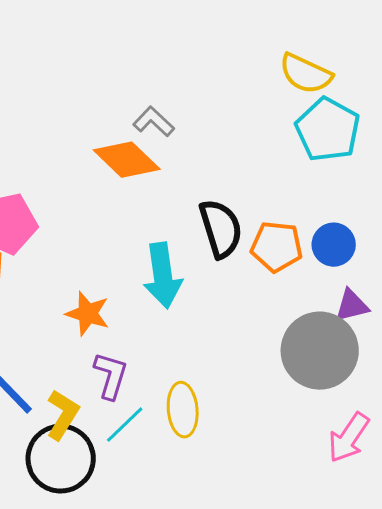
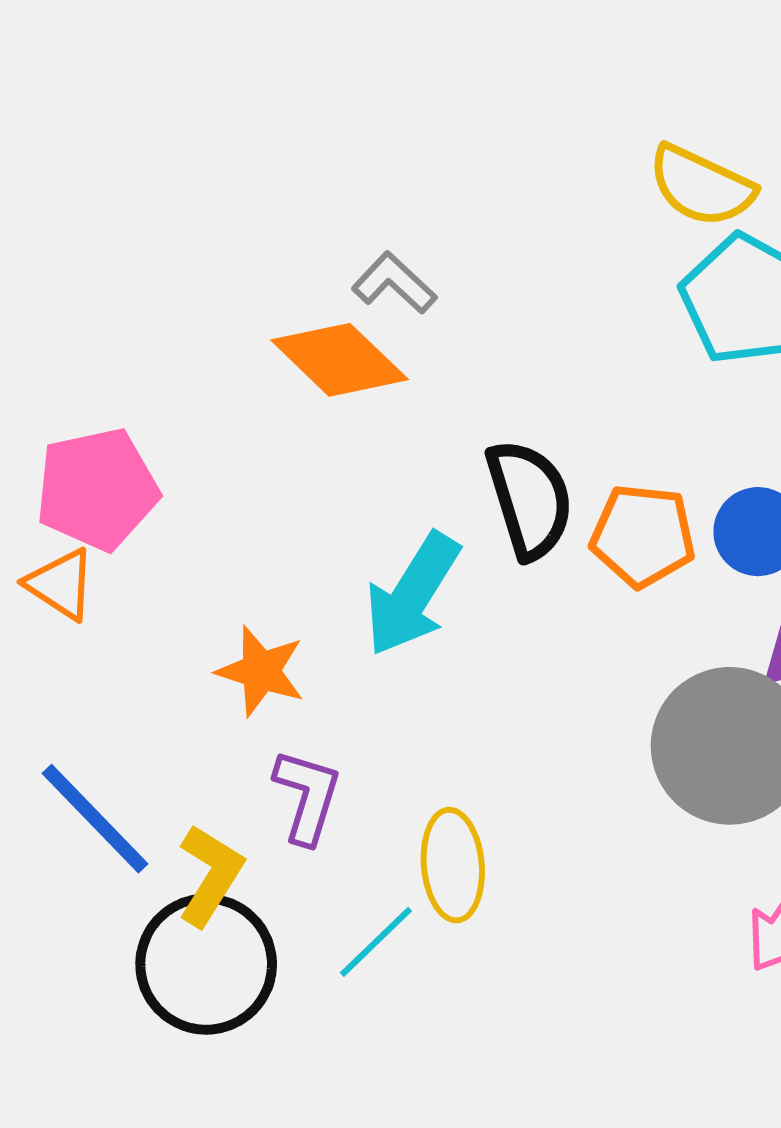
cyan arrow: (163, 276) -> (412, 594), turned 40
cyan line: (125, 425) -> (376, 942), moved

